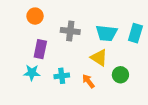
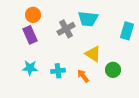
gray cross: (70, 31) -> (66, 29), turned -36
cyan trapezoid: (107, 33) -> (88, 19), moved
purple rectangle: (40, 49) -> (30, 35), moved, turned -36

